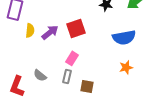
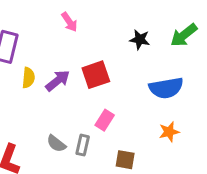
pink rectangle: (72, 58) -> (105, 120), moved
gray semicircle: (40, 75) -> (56, 144), moved
brown square: (87, 86) -> (125, 160), moved

